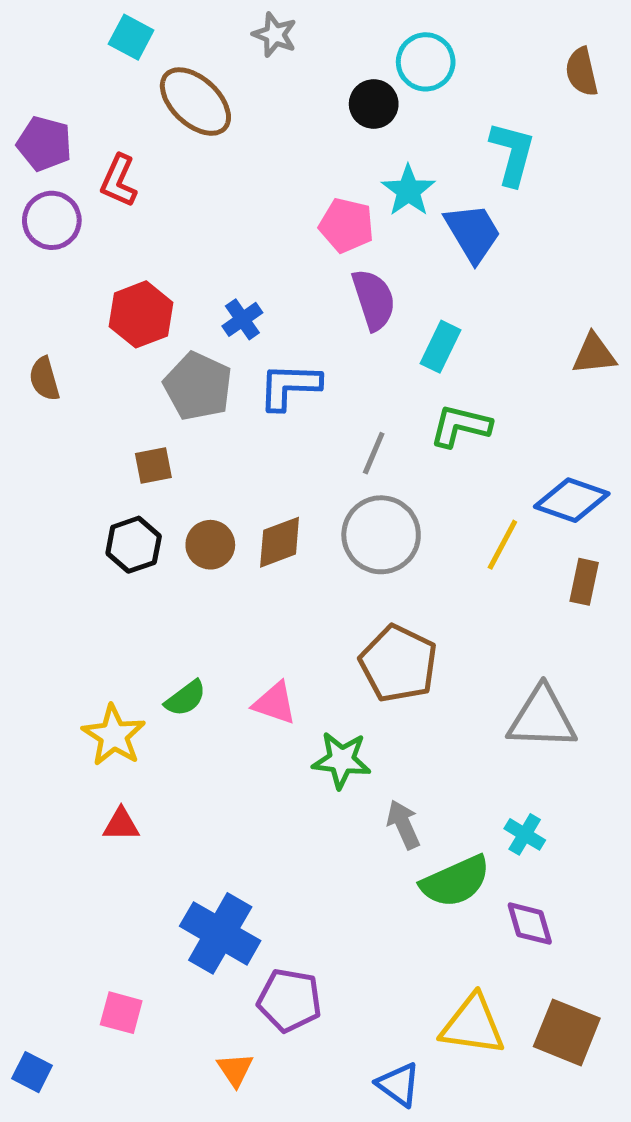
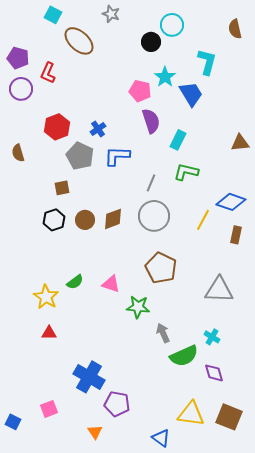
pink square: (121, 1013) -> (49, 409), turned -36
blue square: (32, 1072) -> (13, 422), moved

